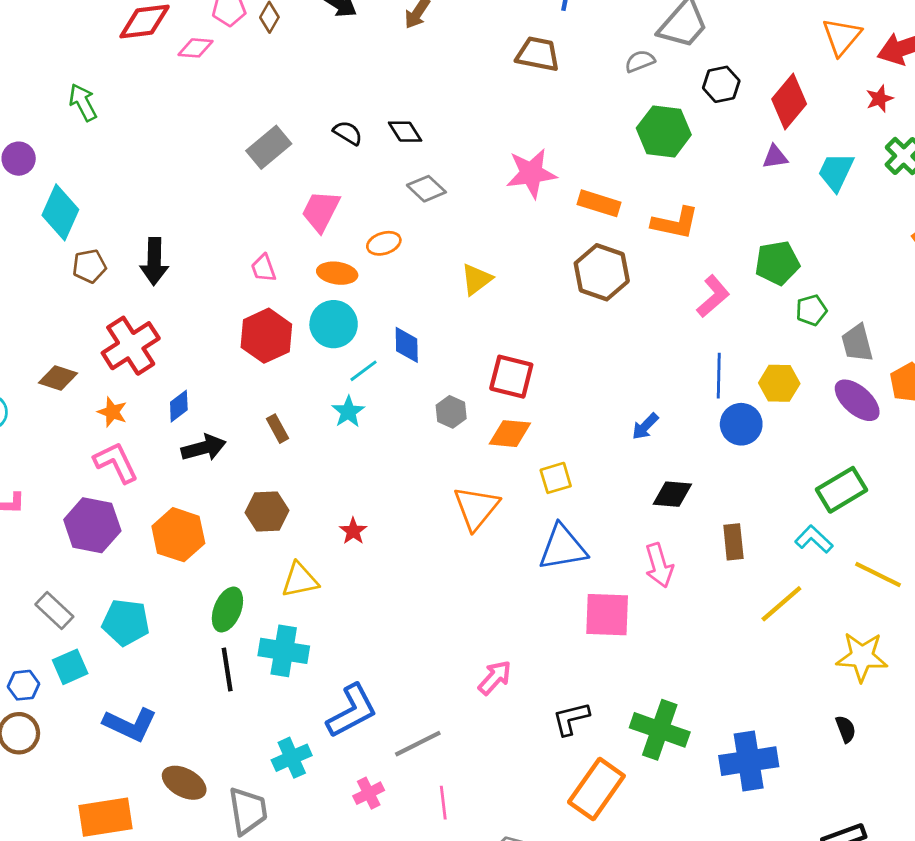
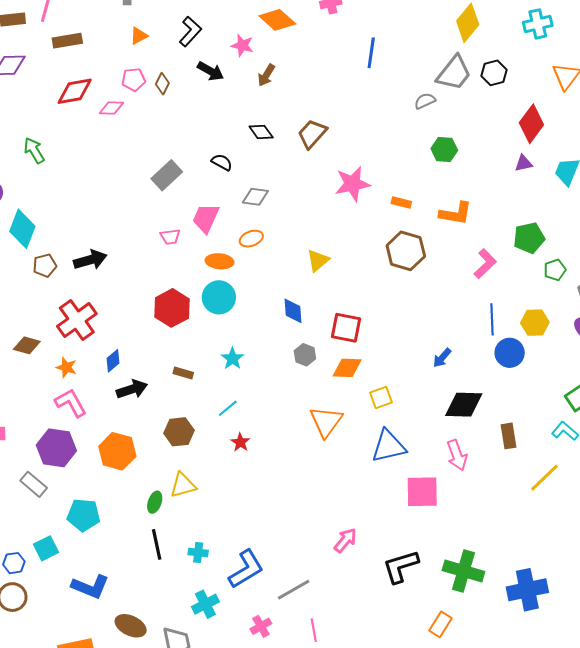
brown trapezoid: (538, 54) -> (312, 134), moved, turned -56
black hexagon: (721, 84) -> (494, 73), moved
green hexagon: (664, 131) -> (444, 149), size x0.7
black diamond: (405, 132) -> (261, 132), moved
gray diamond: (426, 189) -> (255, 197), moved, turned -32
orange rectangle: (599, 203) -> (401, 202), size x0.7
black arrow: (154, 261) -> (90, 260), turned -104
pink trapezoid: (263, 268) -> (170, 237), moved, turned -75
blue diamond: (407, 345) -> (293, 311), moved
cyan line: (363, 371) -> (228, 408), moved
brown rectangle: (277, 429) -> (183, 373), turned -42
black diamond: (672, 494) -> (464, 405), size x1.4
yellow triangle: (300, 580) -> (183, 485), moved
green ellipse: (227, 609) -> (155, 502), size x0.7
gray rectangle: (54, 610) -> (34, 484), moved
cyan cross: (284, 651) -> (198, 553), moved, size x0.6
black L-shape: (571, 719) -> (401, 566), size x1.4
orange rectangle: (596, 789) -> (441, 624), moved, size x0.6

